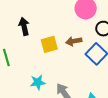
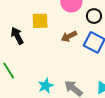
yellow square: (49, 44) -> (40, 21), moved, turned 30

